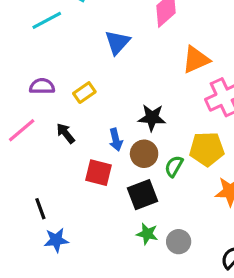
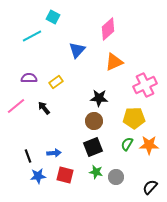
orange triangle: (196, 60) -> (114, 62), moved
blue arrow: (116, 140) -> (54, 153), moved, turned -80
green semicircle: (174, 166) -> (127, 144), moved
red square: (99, 173) -> (65, 175), moved

